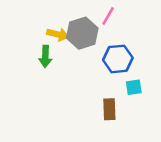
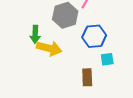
yellow arrow: (58, 34) -> (49, 48), moved, size x1.4

